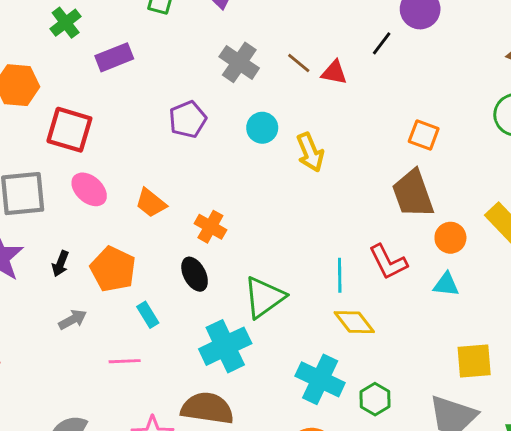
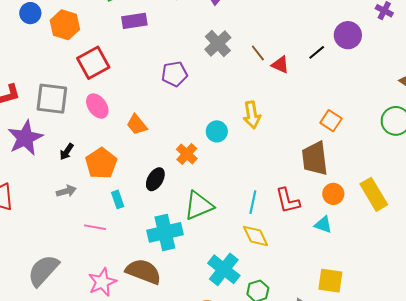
cyan circle: (262, 128) -> (217, 131), moved
red square: (69, 130) -> (93, 63), turned 32
orange cross: (210, 227) -> (187, 154), moved
black ellipse: (195, 274) -> (155, 179), turned 45

